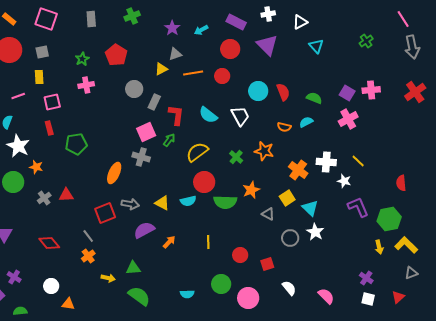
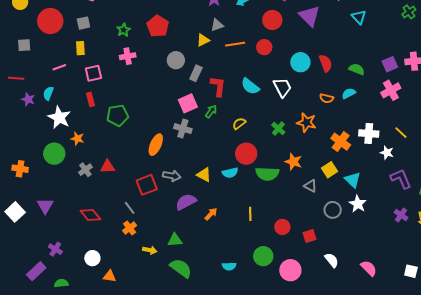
purple square: (347, 93) -> (390, 64), turned 35
yellow semicircle: (197, 152) -> (239, 123), size x0.6
orange star: (251, 190) -> (293, 162), turned -30
purple cross: (366, 278) -> (401, 215), moved

